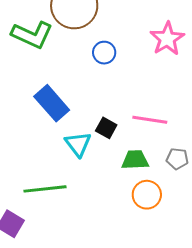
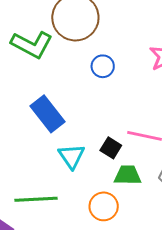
black square: (106, 128) -> (111, 148), moved
orange circle: (147, 195) -> (104, 206), moved

